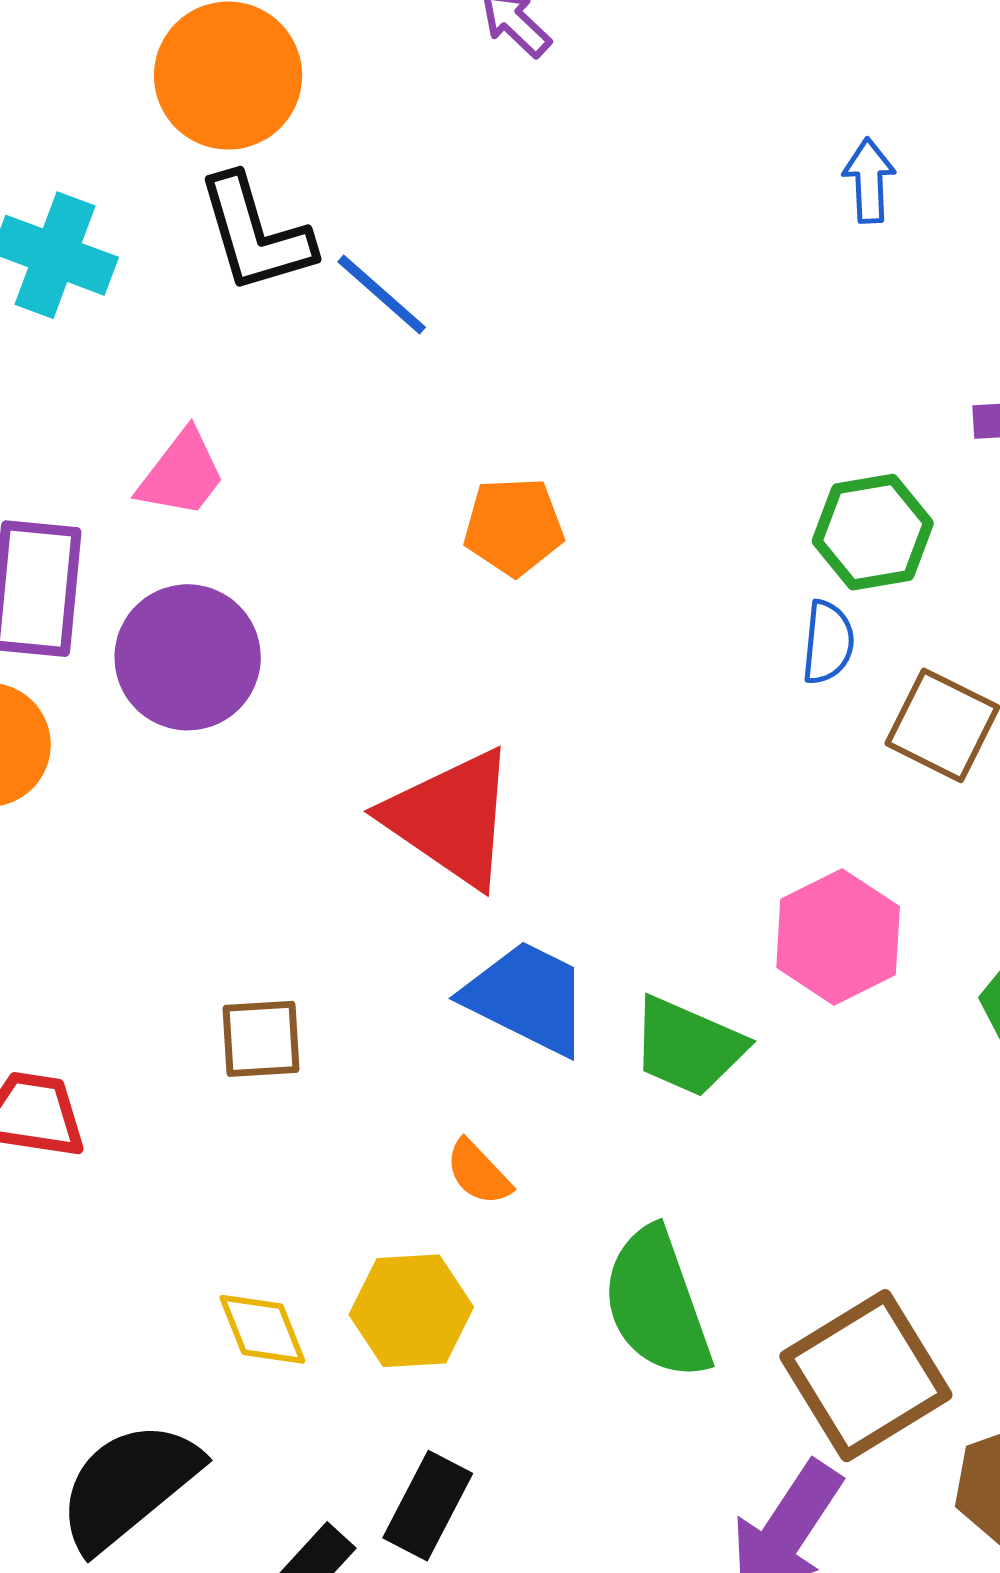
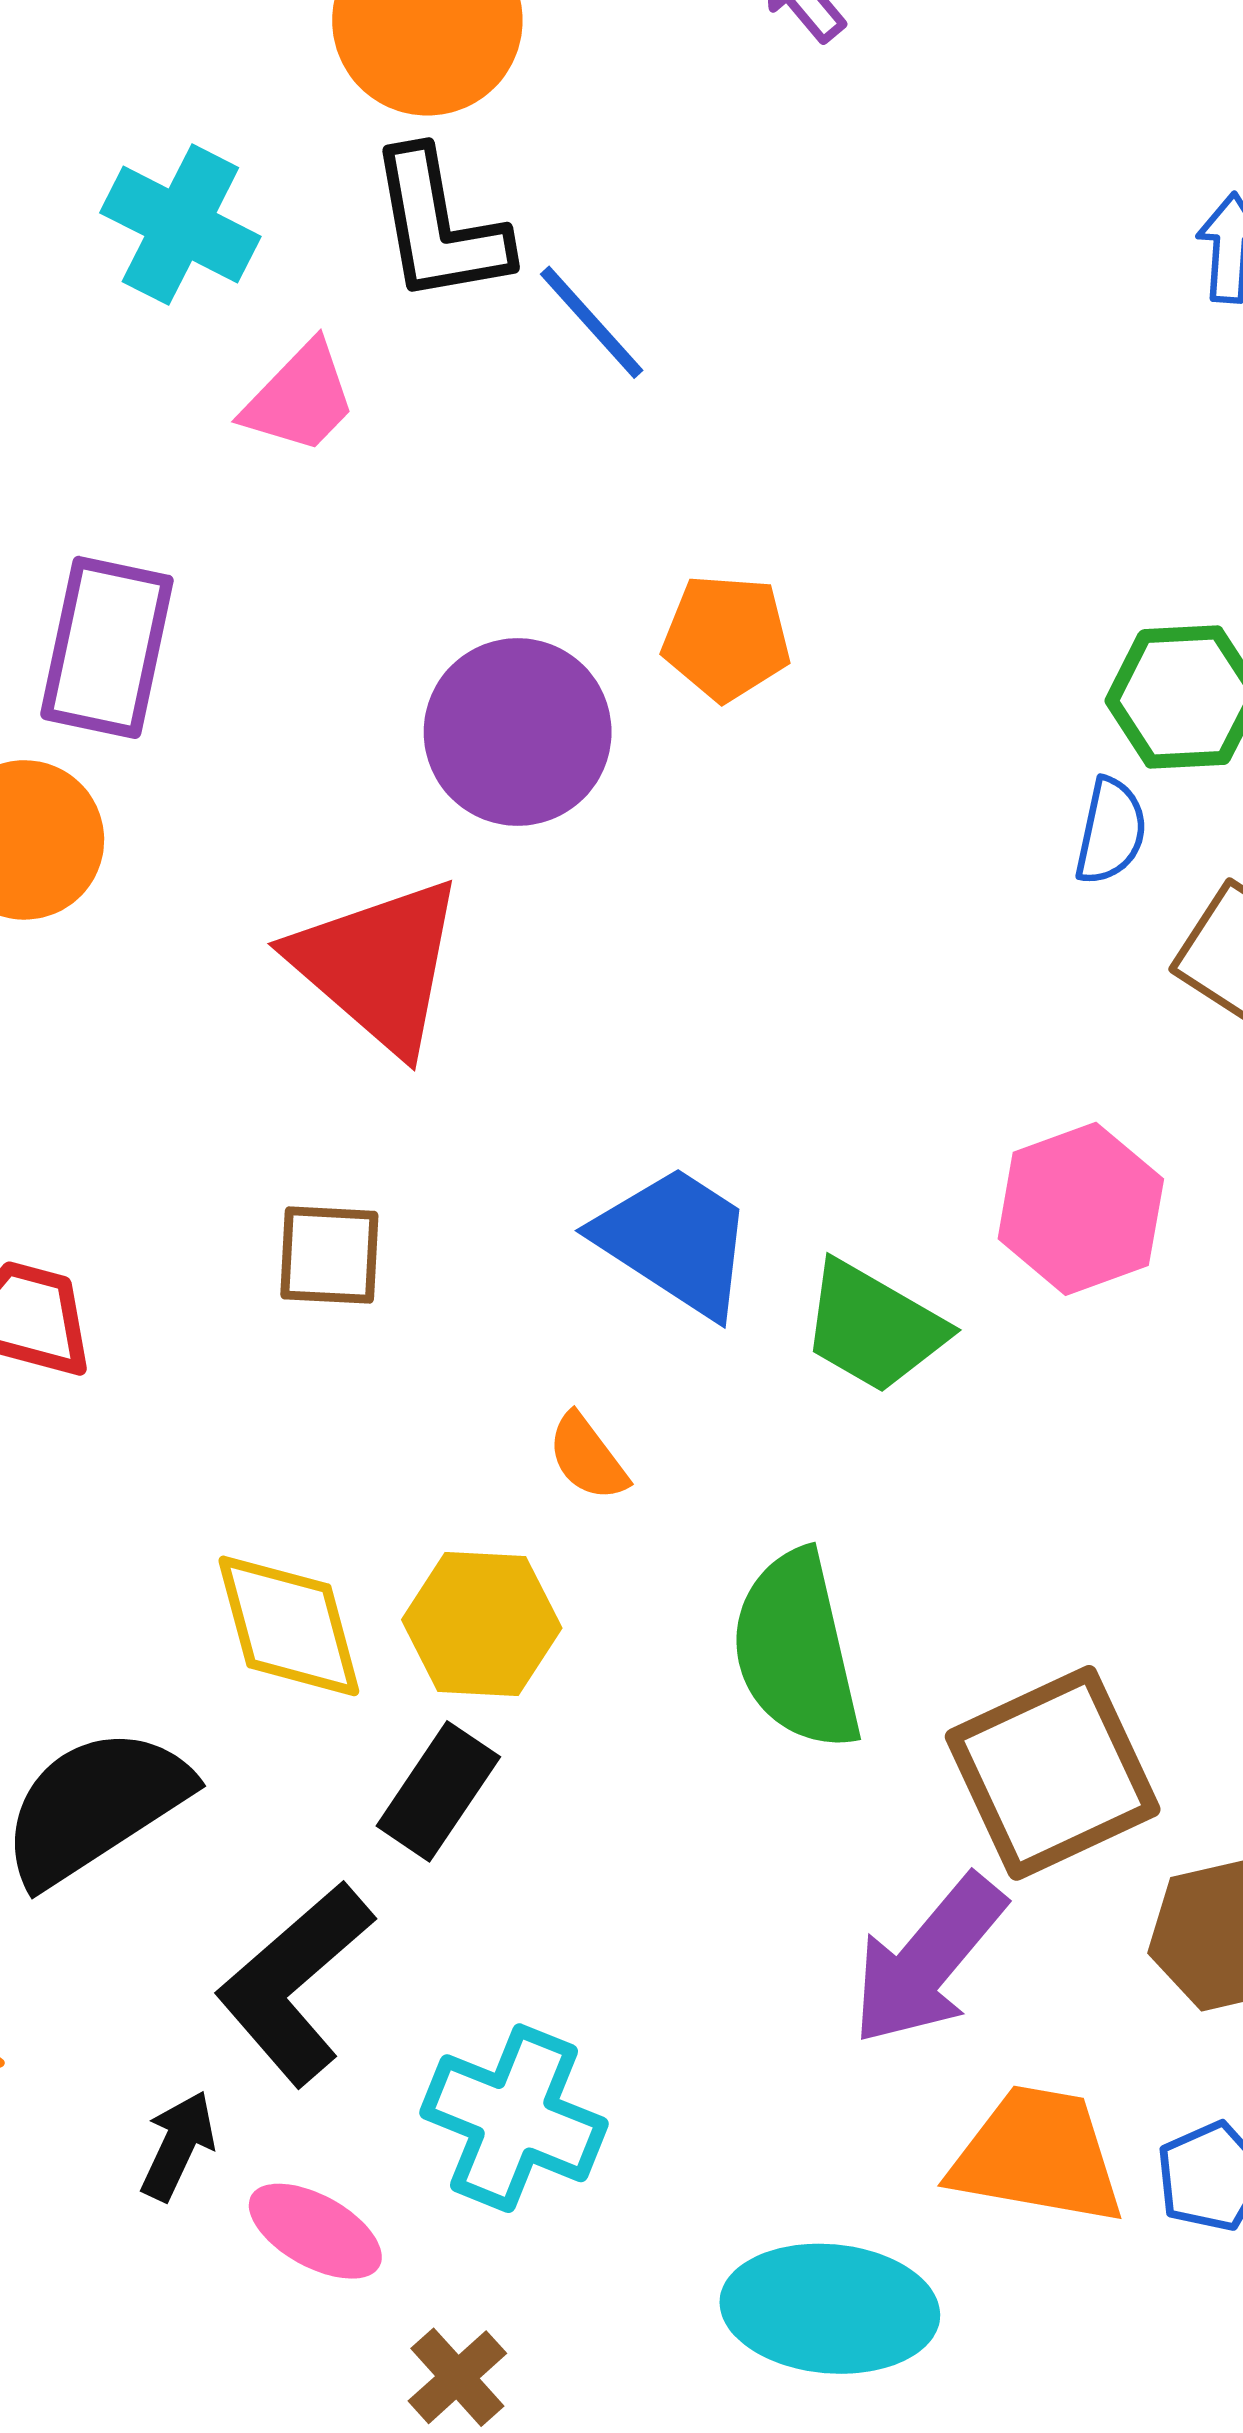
pink trapezoid: (182, 474) -> (300, 398), moved
purple circle: (188, 657) -> (518, 732), moved
red triangle: (451, 818) -> (378, 965), moved
yellow diamond: (262, 1329) -> (289, 1626), size x1.4
black rectangle: (428, 1506) -> (438, 1791), moved

